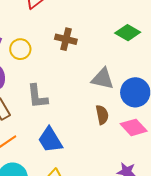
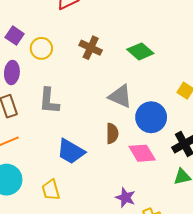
green diamond: (128, 33) -> (140, 51), moved
blue trapezoid: (50, 140) -> (71, 151), moved, turned -40

